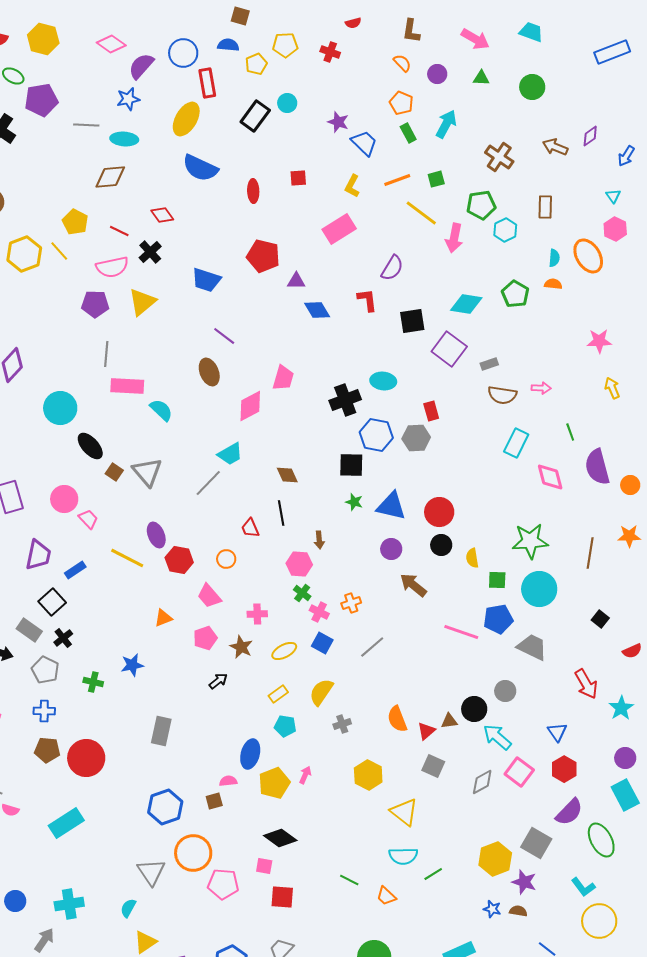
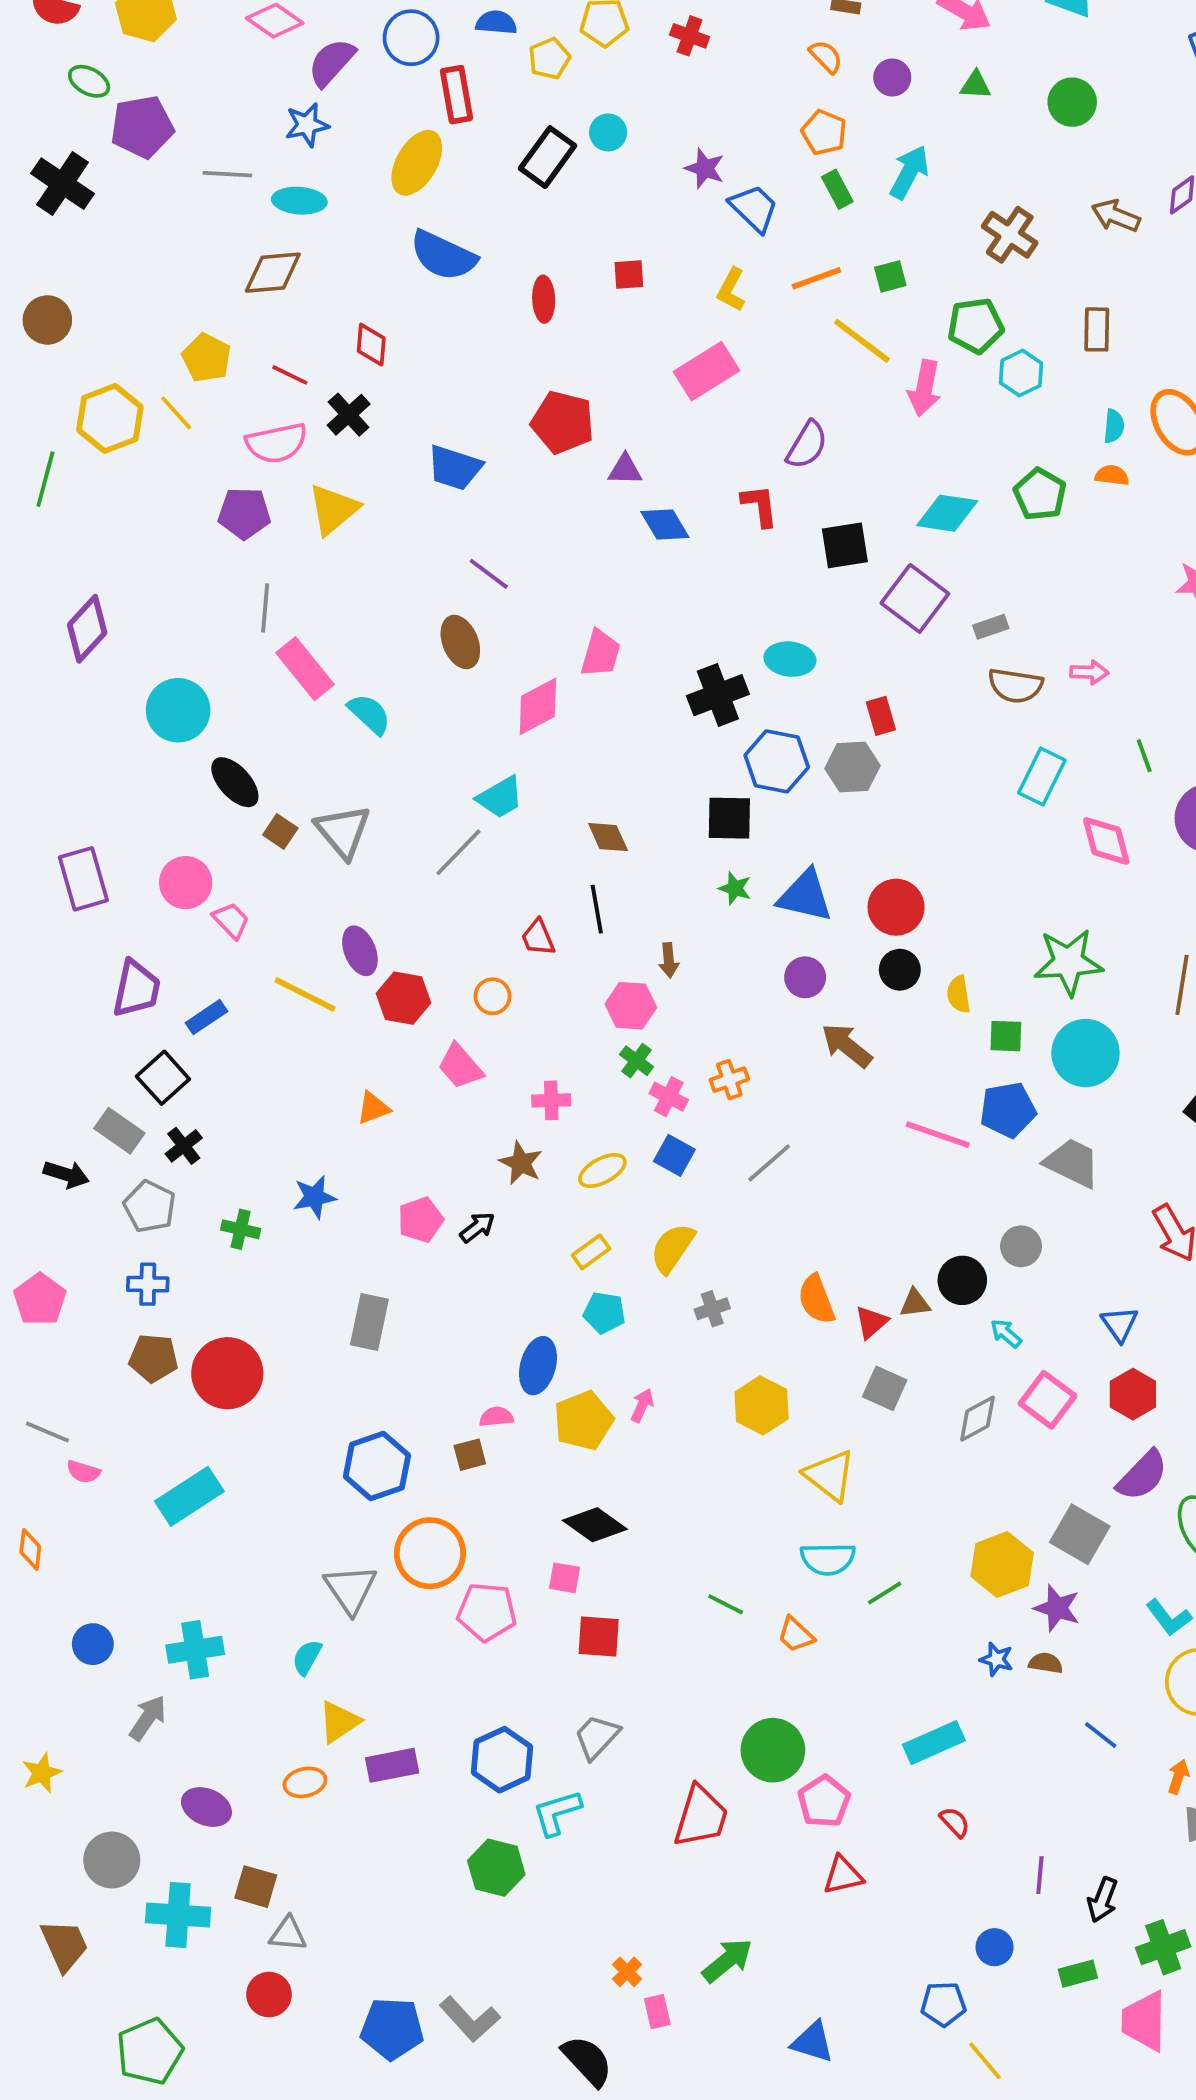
red diamond: (162, 215) -> (371, 345), turned 40
pink rectangle: (127, 386) -> (305, 669), turned 48
pink pentagon: (205, 638) -> (421, 1220), moved
cyan arrow: (497, 737) -> (1006, 1333), size x0.6

